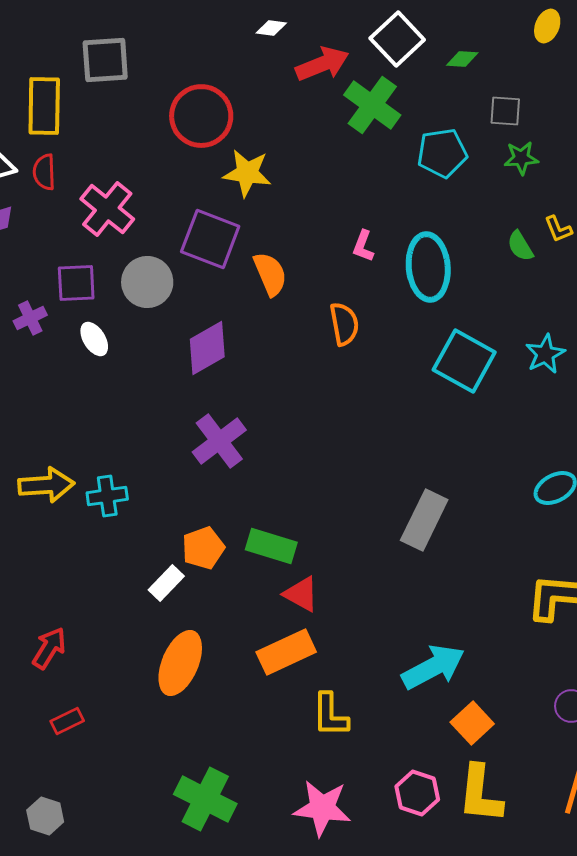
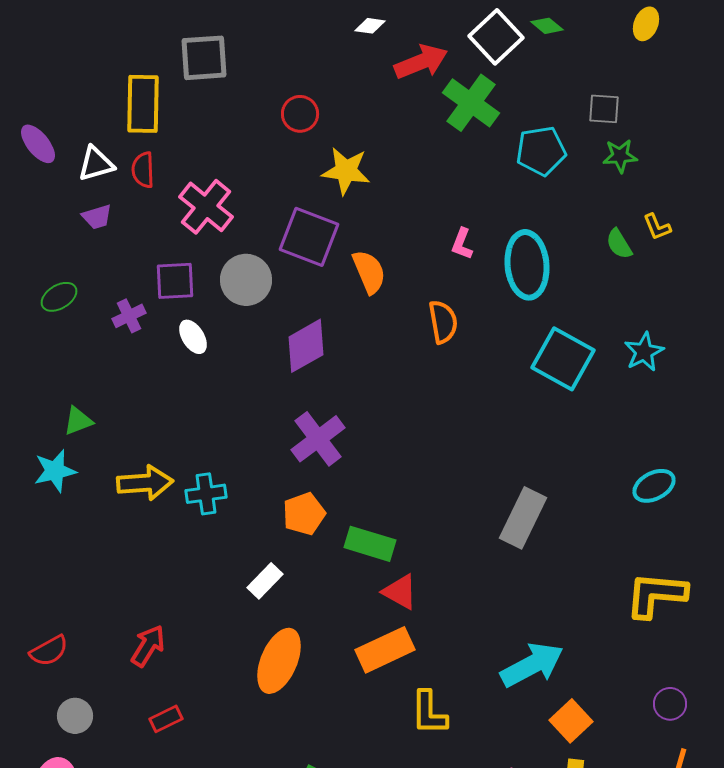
green diamond: (462, 59) -> (547, 26), moved, turned 36
red circle: (201, 116) -> (300, 114), size x0.6
orange pentagon: (203, 548) -> (304, 514), moved

